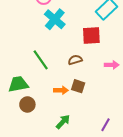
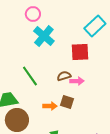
pink arrow: (112, 65) -> (77, 81), moved
brown circle: (27, 104) -> (17, 120), size x1.5

